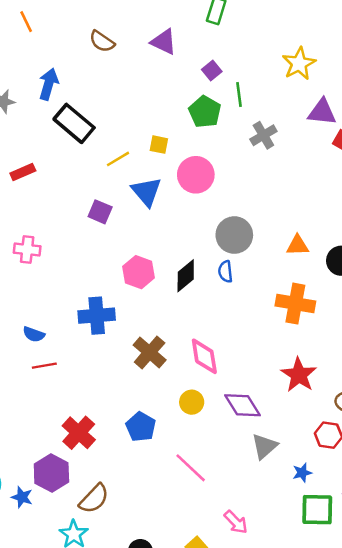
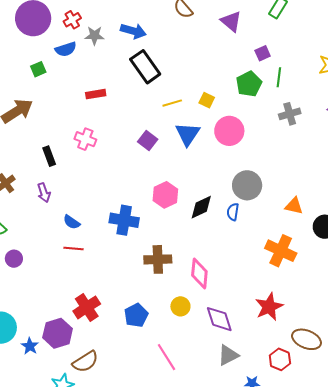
blue arrow: (49, 84) -> (133, 31), turned 75
pink cross: (27, 250) -> (85, 139), moved
brown cross: (150, 352) -> (158, 259), turned 32

